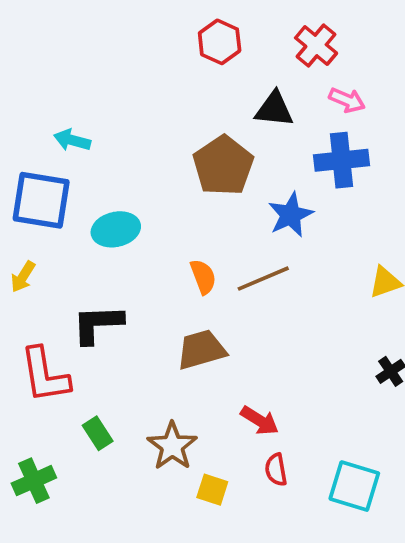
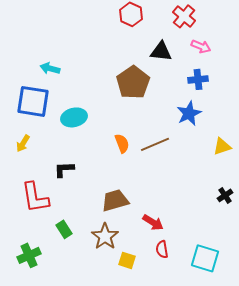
blue cross: (342, 160) -> (198, 79), size x0.7
blue star: (291, 215) -> (189, 113), moved
black L-shape: (98, 324) -> (64, 169), size x0.7
brown trapezoid: (201, 350) -> (115, 200), moved

